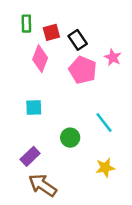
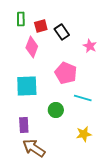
pink pentagon: (83, 70) -> (66, 73), moved
cyan square: (34, 108) -> (27, 86), size x1.6
cyan line: (104, 123) -> (83, 98), turned -36
purple rectangle: (30, 156) -> (24, 125), turned -49

